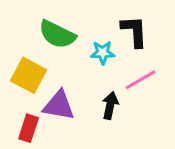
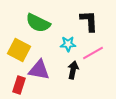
cyan star: (103, 53) -> (68, 44), moved

